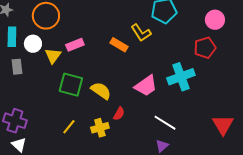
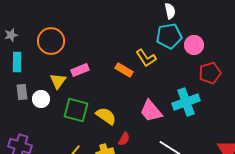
pink circle: (215, 20) -> (194, 45), moved
white circle: (33, 44) -> (41, 99), moved
pink trapezoid: (146, 86) -> (151, 111), turned 85

